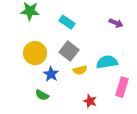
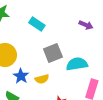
gray square: (69, 51) -> (53, 53), moved, turned 30
yellow semicircle: (80, 70) -> (42, 79), moved

